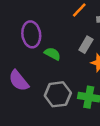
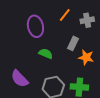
purple ellipse: (31, 34) -> (35, 26), moved

